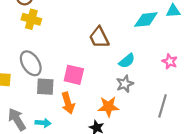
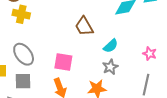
pink star: (170, 61) -> (150, 54), moved
gray square: (45, 87) -> (23, 81), moved

